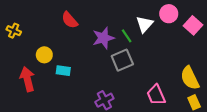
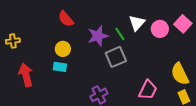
pink circle: (169, 14) -> (160, 29), moved
yellow cross: (14, 31) -> (13, 41), moved, turned -32
yellow circle: (44, 55) -> (63, 49), moved
pink trapezoid: (156, 95) -> (148, 90), turned -130

